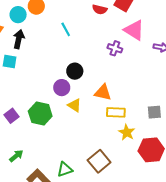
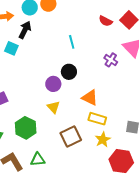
cyan line: (66, 29) -> (72, 42), moved
yellow triangle: (74, 105) -> (53, 107), moved
green hexagon: (40, 114) -> (26, 128), moved
brown square: (99, 161) -> (71, 137), moved

